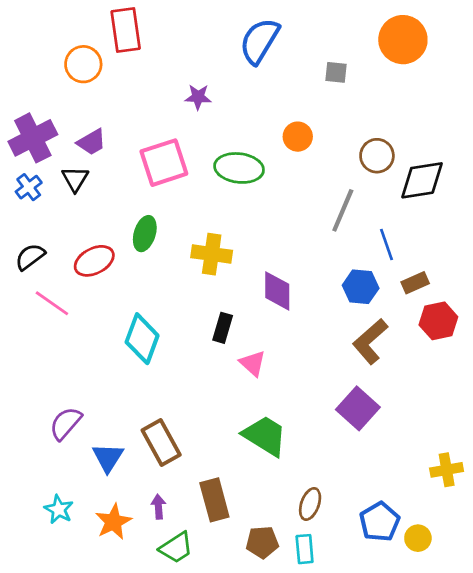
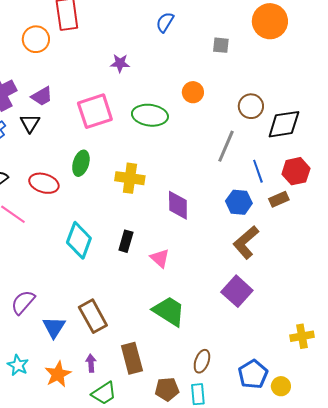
blue semicircle: (260, 41) -> (165, 22), size x0.6
red ellipse: (94, 261) -> (44, 183), turned 44
red hexagon: (438, 321) -> (296, 171), moved
black rectangle: (223, 328) -> (126, 241), moved

